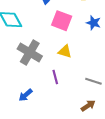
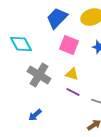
purple line: (55, 77) -> (73, 92), moved, turned -48

